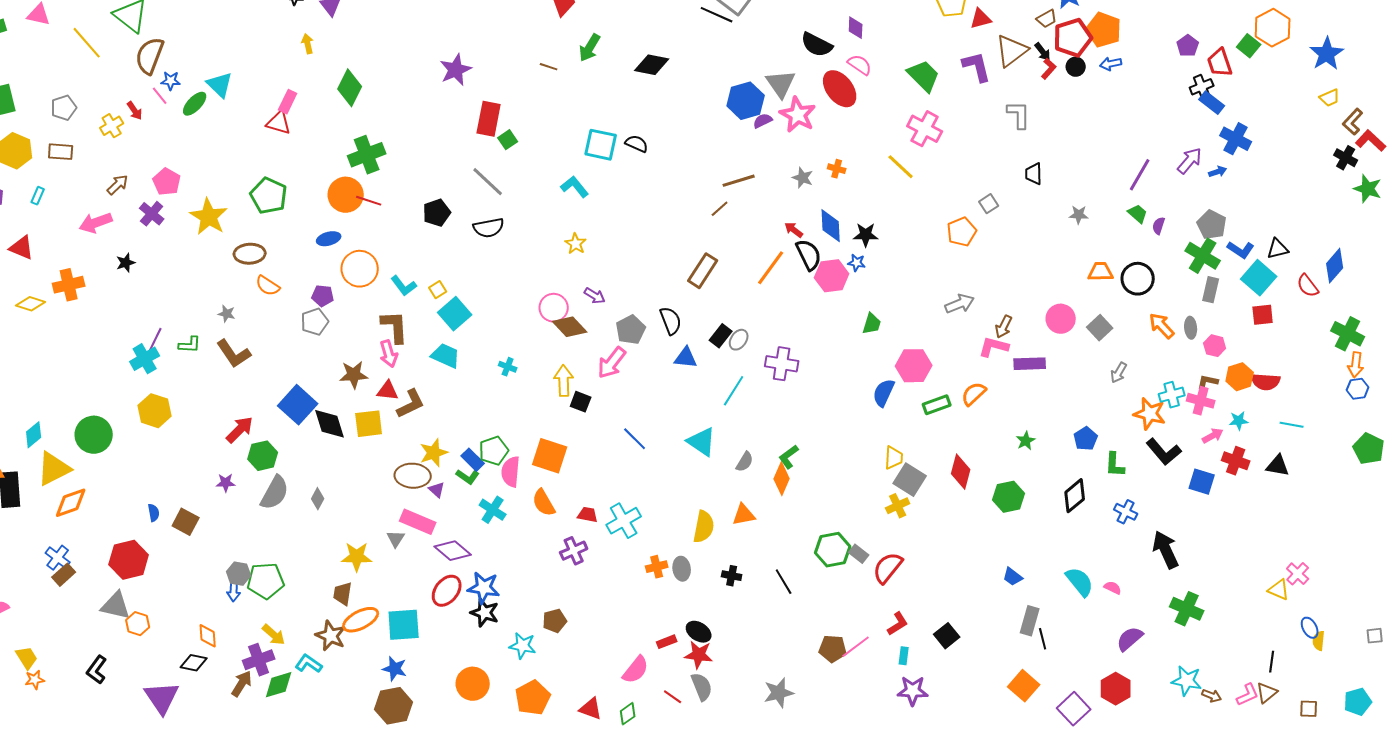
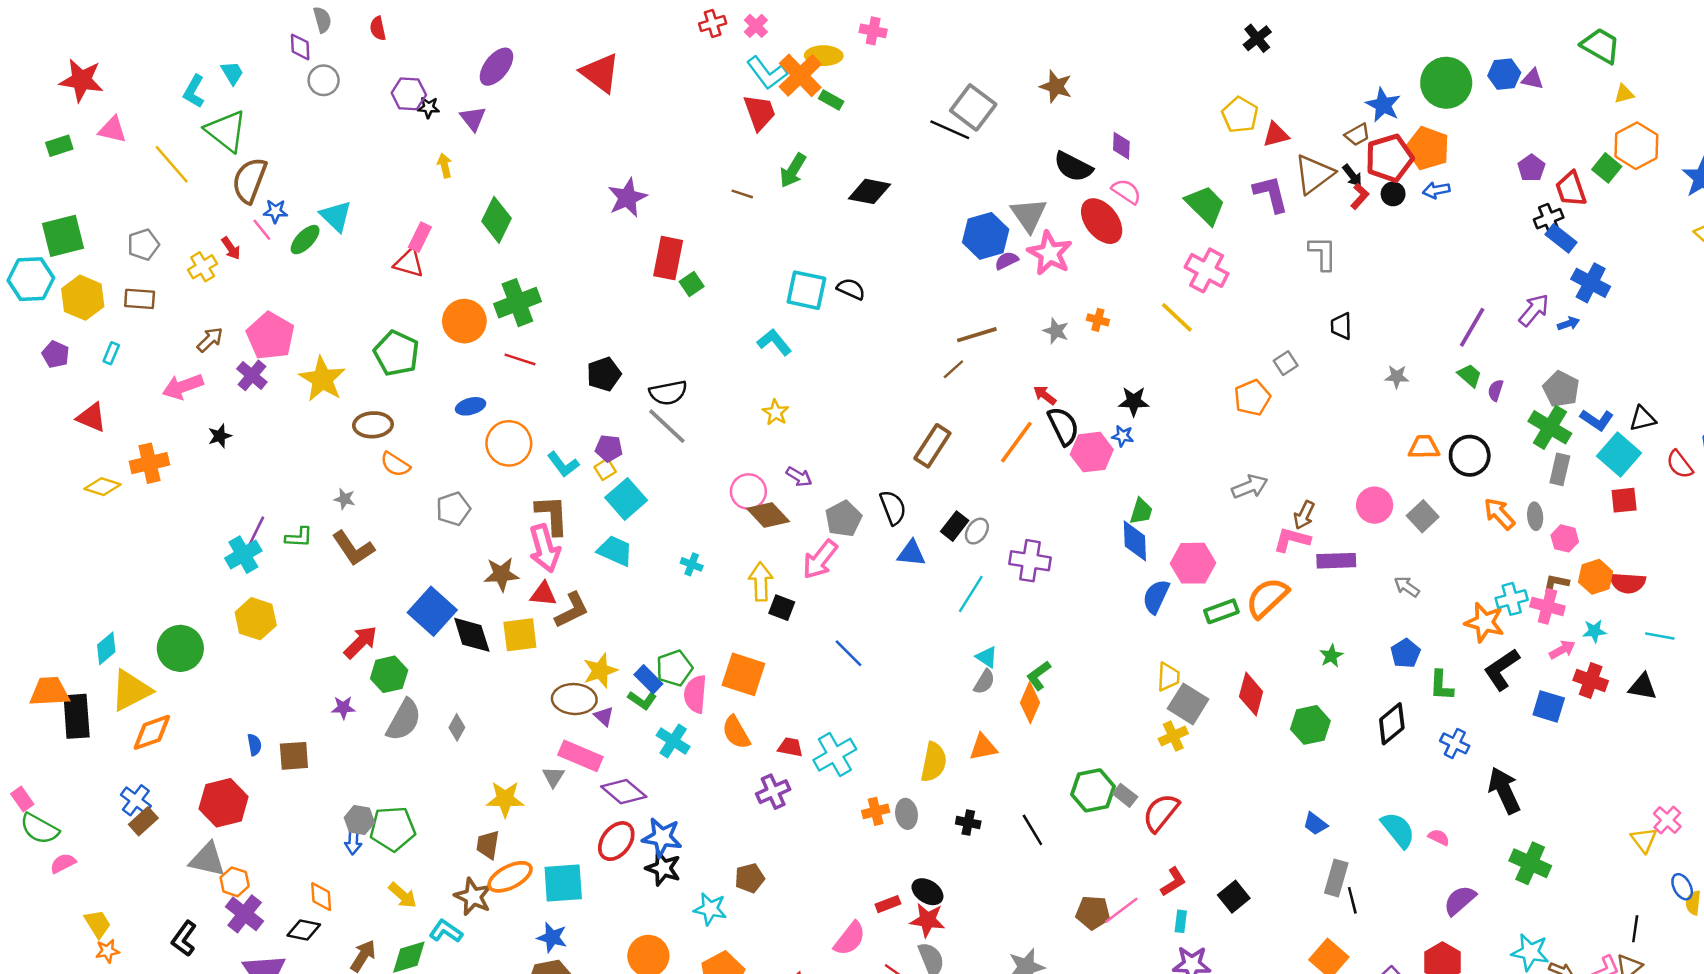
pink pentagon: (167, 182) -> (270, 336), size x1.4
gray line: (488, 182) -> (667, 426), moved
orange circle: (346, 195) -> (464, 321), moved
blue diamond: (831, 226) -> (1135, 541), moved
purple pentagon: (323, 296) -> (609, 448), moved
pink arrow: (389, 354) -> (545, 548), size x1.4
gray arrow: (1119, 373) -> (1407, 587), moved, turned 95
orange semicircle: (974, 394) -> (1267, 598), size x1.4
cyan triangle: (702, 442) -> (987, 657), moved, size x0.6
black L-shape: (1164, 452) -> (1502, 669), turned 96
brown square: (186, 522) -> (294, 756), turned -32
yellow triangle: (1279, 590) -> (1644, 840), turned 30
purple cross: (259, 660) -> (245, 914), moved, turned -32

